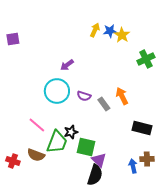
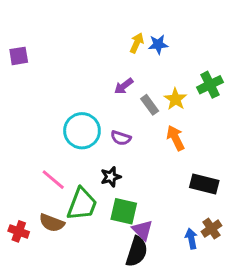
yellow star: (122, 35) -> (175, 99), moved
purple arrow: (67, 65) -> (124, 86), moved
gray rectangle: (104, 104) -> (150, 105), moved
black star: (71, 132) -> (111, 177), moved
brown cross: (147, 159) -> (211, 229), turned -32

